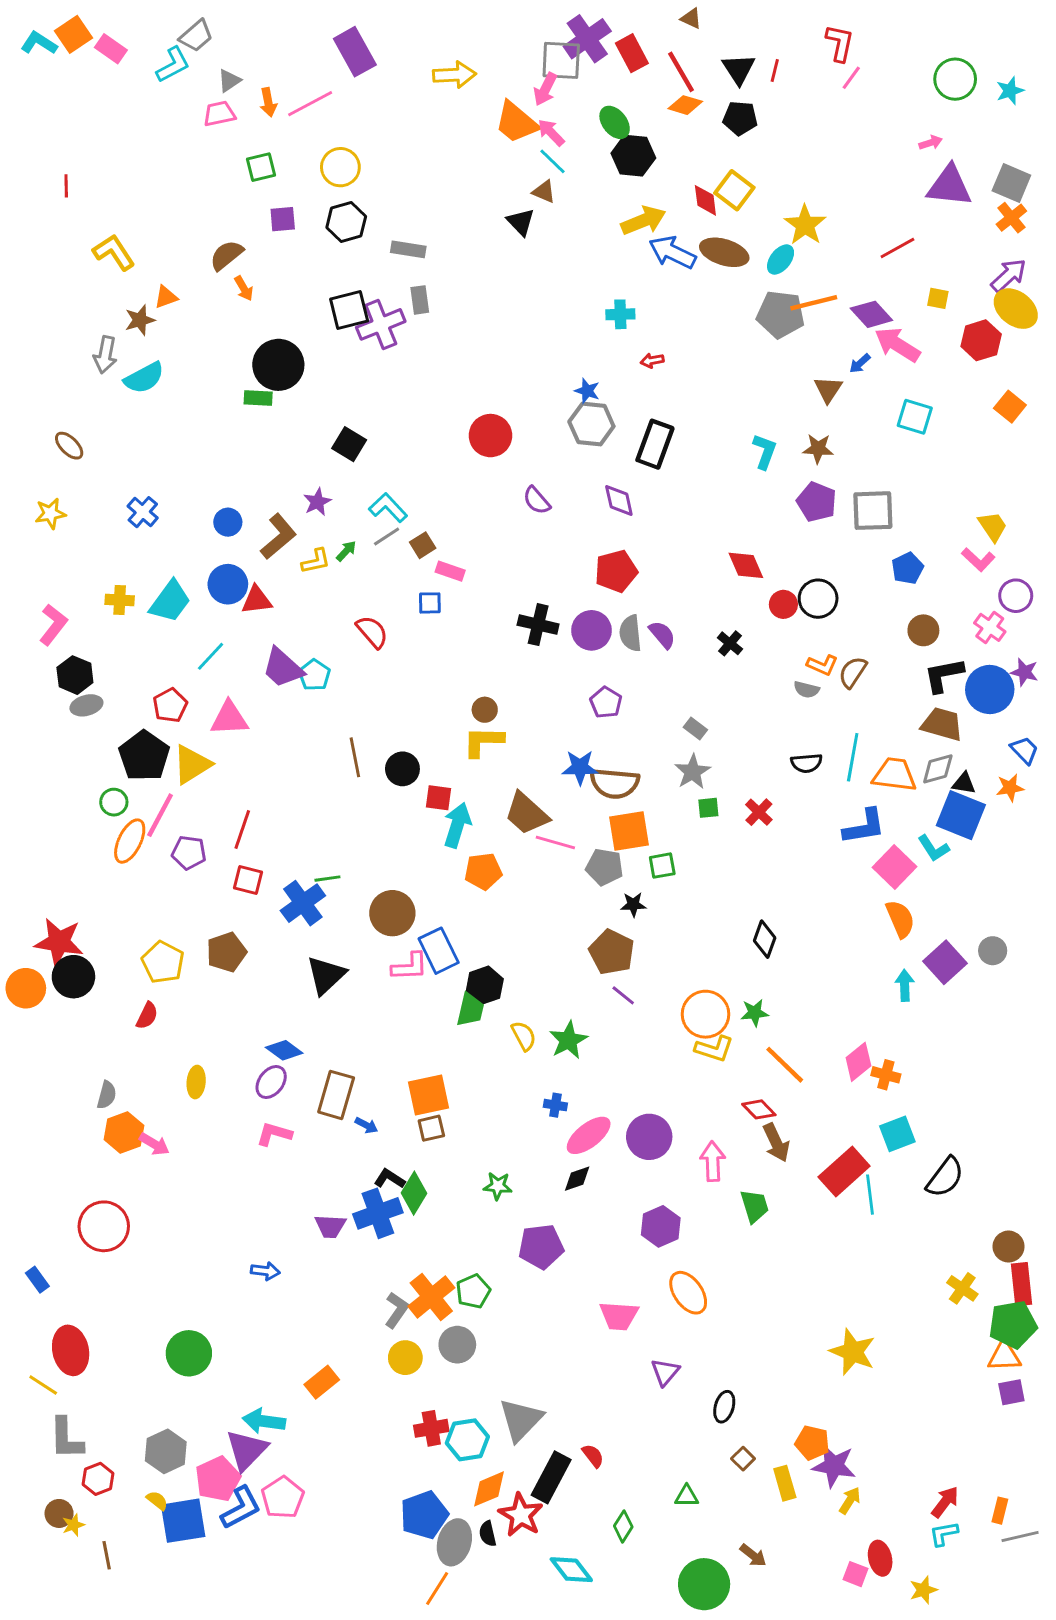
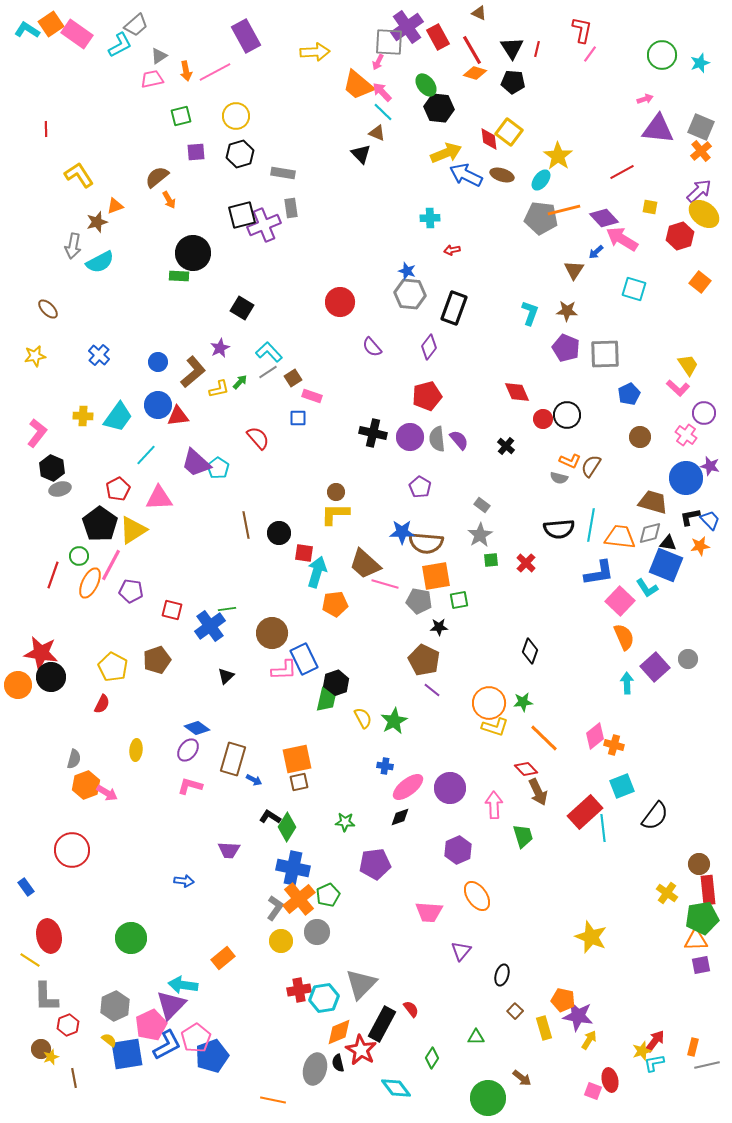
pink rectangle: (111, 49) -> (77, 34), size x1.4
pink arrow: (545, 89) -> (378, 62), size x0.7
brown ellipse: (724, 252) -> (502, 175), size x0.7
purple diamond: (619, 500) -> (429, 347), turned 50
black L-shape: (944, 675) -> (690, 517), moved, size x0.7
black semicircle: (806, 763) -> (559, 529), size x1.4
red line: (242, 829) -> (53, 575), moved
black triangle: (326, 975) -> (226, 676), size x0.6
blue cross: (378, 1213) -> (293, 868), moved, turned 32
blue pentagon: (424, 1515) -> (212, 1056), moved
orange line: (437, 1588) -> (273, 1100), moved, turned 70
yellow star: (923, 1590) -> (642, 1051), moved

